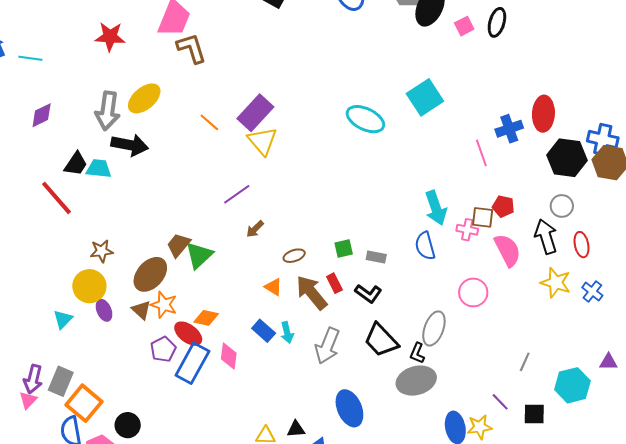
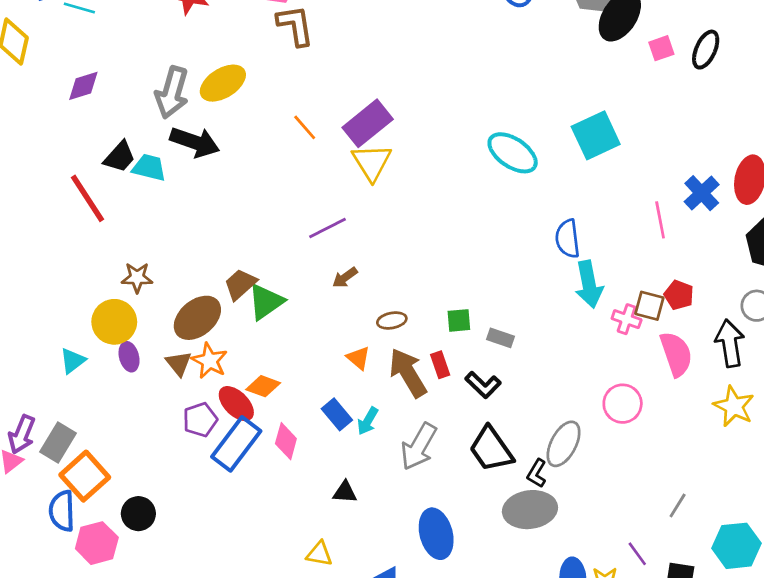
blue cross: (509, 129) -> (702, 193), turned -32
blue semicircle: (425, 246) -> (568, 239), moved
cyan arrow: (287, 332) -> (368, 421), turned 35
black triangle: (296, 429) -> (345, 492), moved

